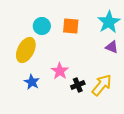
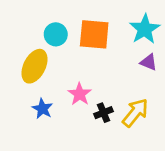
orange square: (71, 26) -> (94, 34), size x1.4

